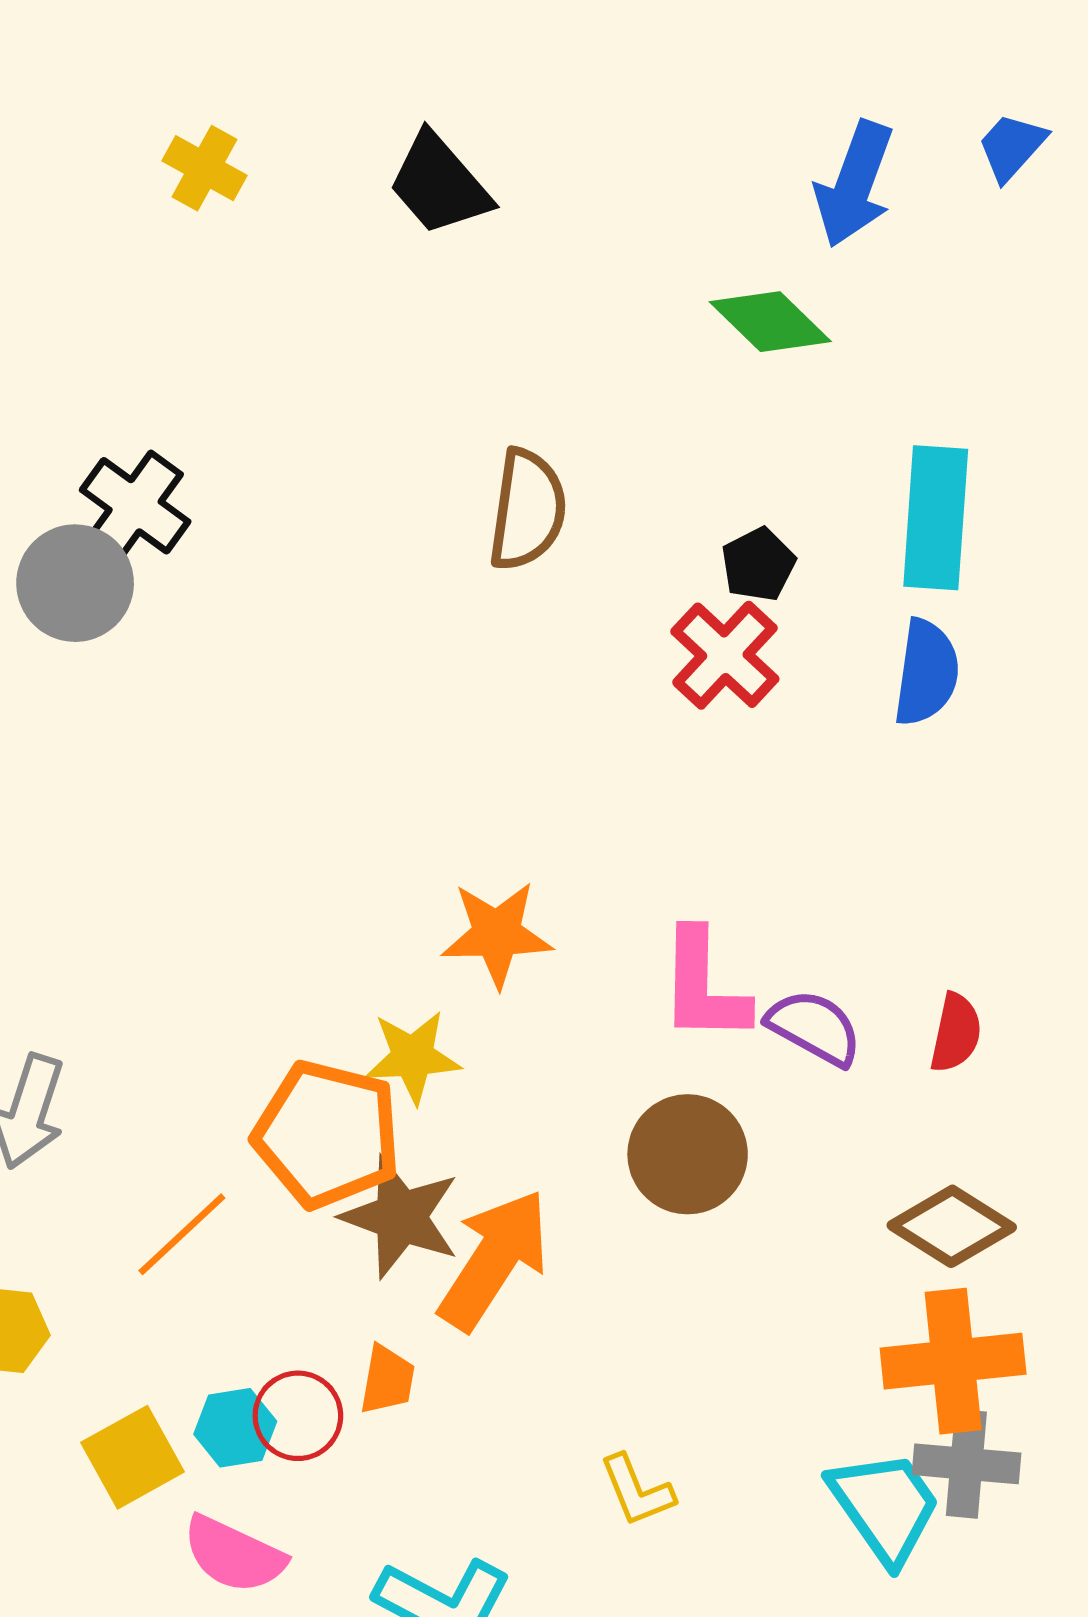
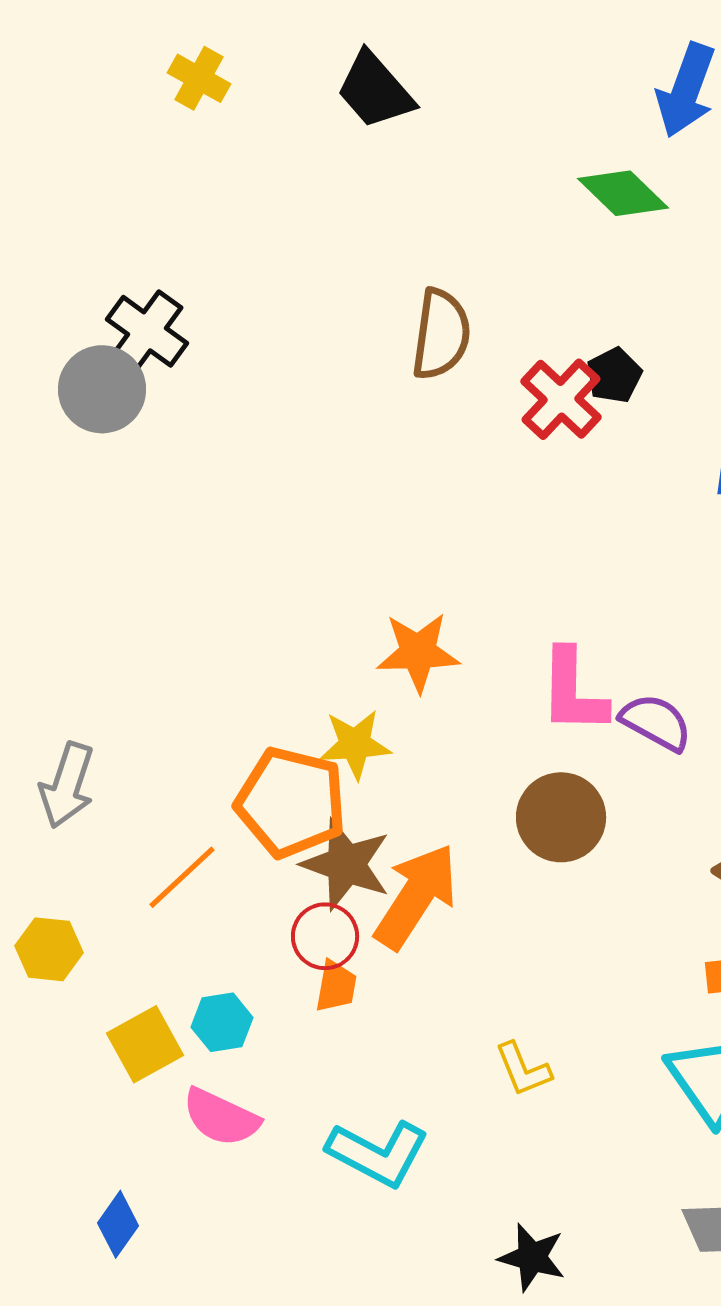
red cross: (725, 655) -> (561, 399), moved
red circle: (298, 1416) -> (325, 936), moved

